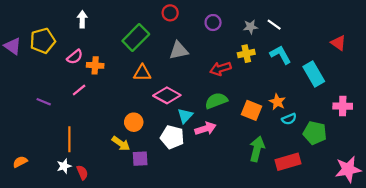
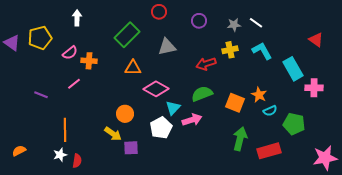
pink cross: (343, 106) -> (314, 88), moved
white pentagon: (172, 137) -> (161, 128), turned 30
red semicircle: (82, 173) -> (77, 161), turned 32

